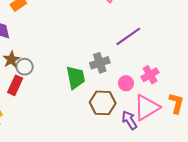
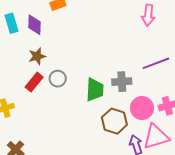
gray circle: (25, 67) -> (58, 79), moved
pink circle: (126, 83) -> (142, 108), size x1.5

